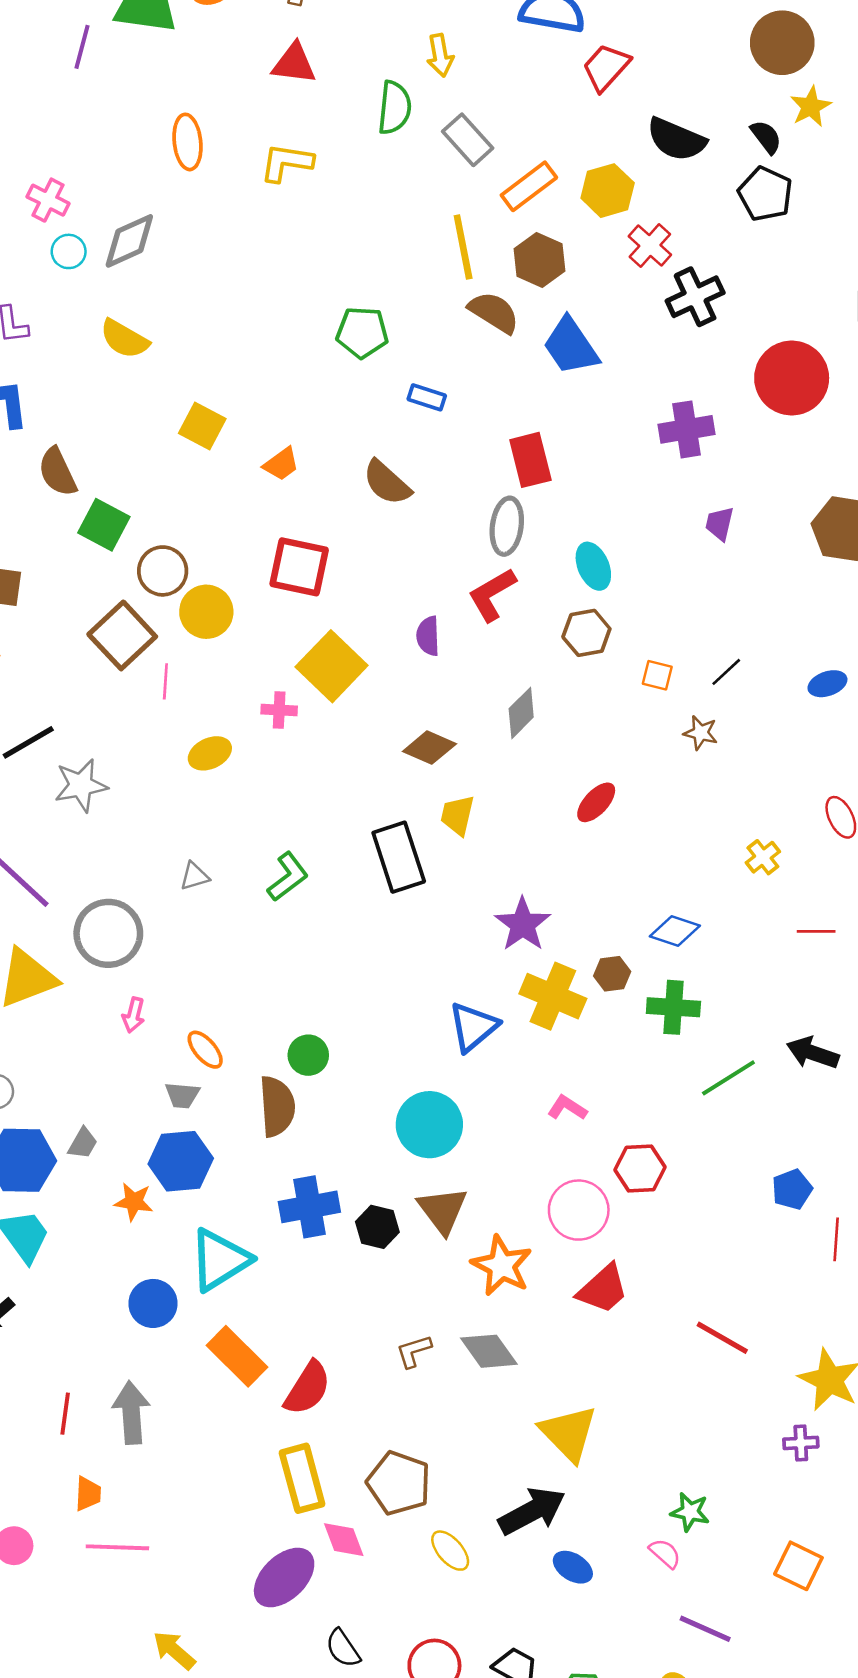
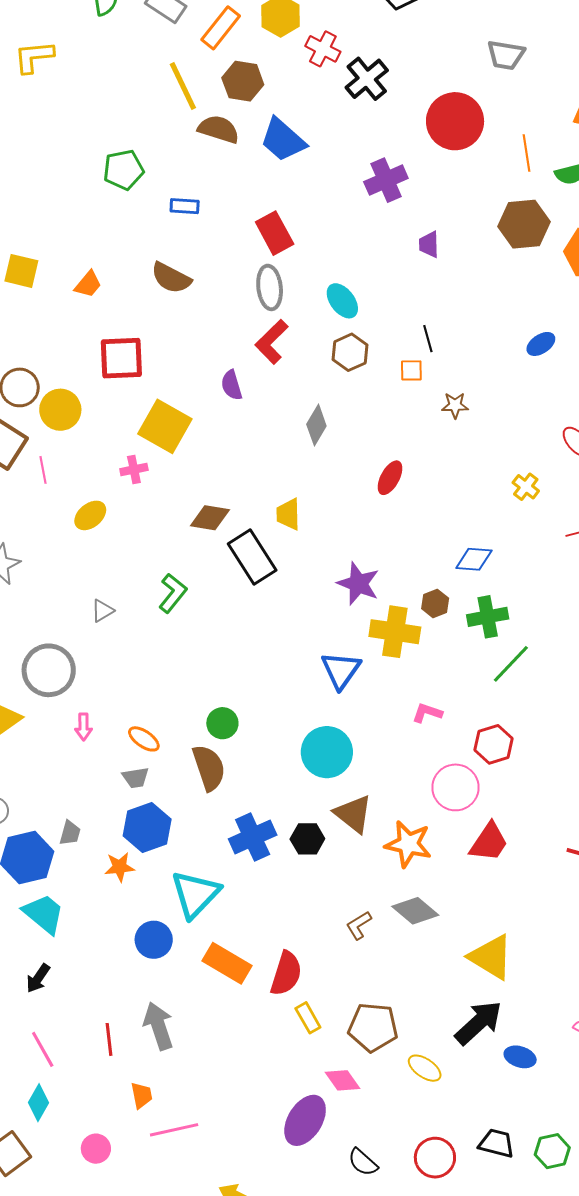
black line: (726, 672) -> (428, 339), moved, turned -48
brown diamond: (429, 748) -> (210, 518), moved
green line: (728, 1078) -> (511, 664), moved
yellow rectangle: (302, 1478) -> (308, 1018), moved, size x0.6

